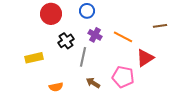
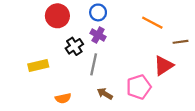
brown line: (160, 26) -> (180, 42), moved
purple cross: (95, 35) -> (98, 35), moved
orange line: (123, 37) -> (152, 23), moved
pink pentagon: (123, 77) -> (139, 87), turned -30

